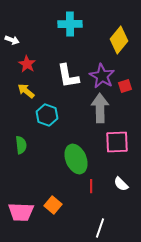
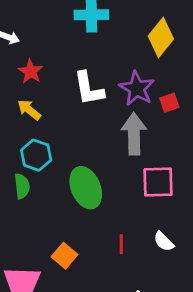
cyan hexagon: (47, 115) -> (36, 155), moved
green ellipse: (76, 159) -> (86, 188), moved
orange square: (53, 205) -> (65, 256), moved

